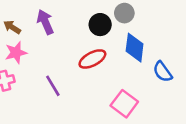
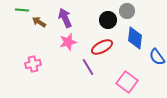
pink star: (16, 53) -> (68, 42), moved
purple line: (53, 86) -> (88, 67), moved

